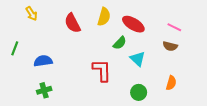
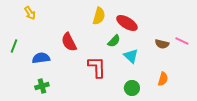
red semicircle: (72, 23) -> (69, 42), moved
pink line: (174, 27) -> (182, 41), moved

